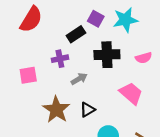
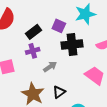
purple square: (96, 19) -> (59, 26), moved
black rectangle: (76, 34) -> (34, 32), moved

